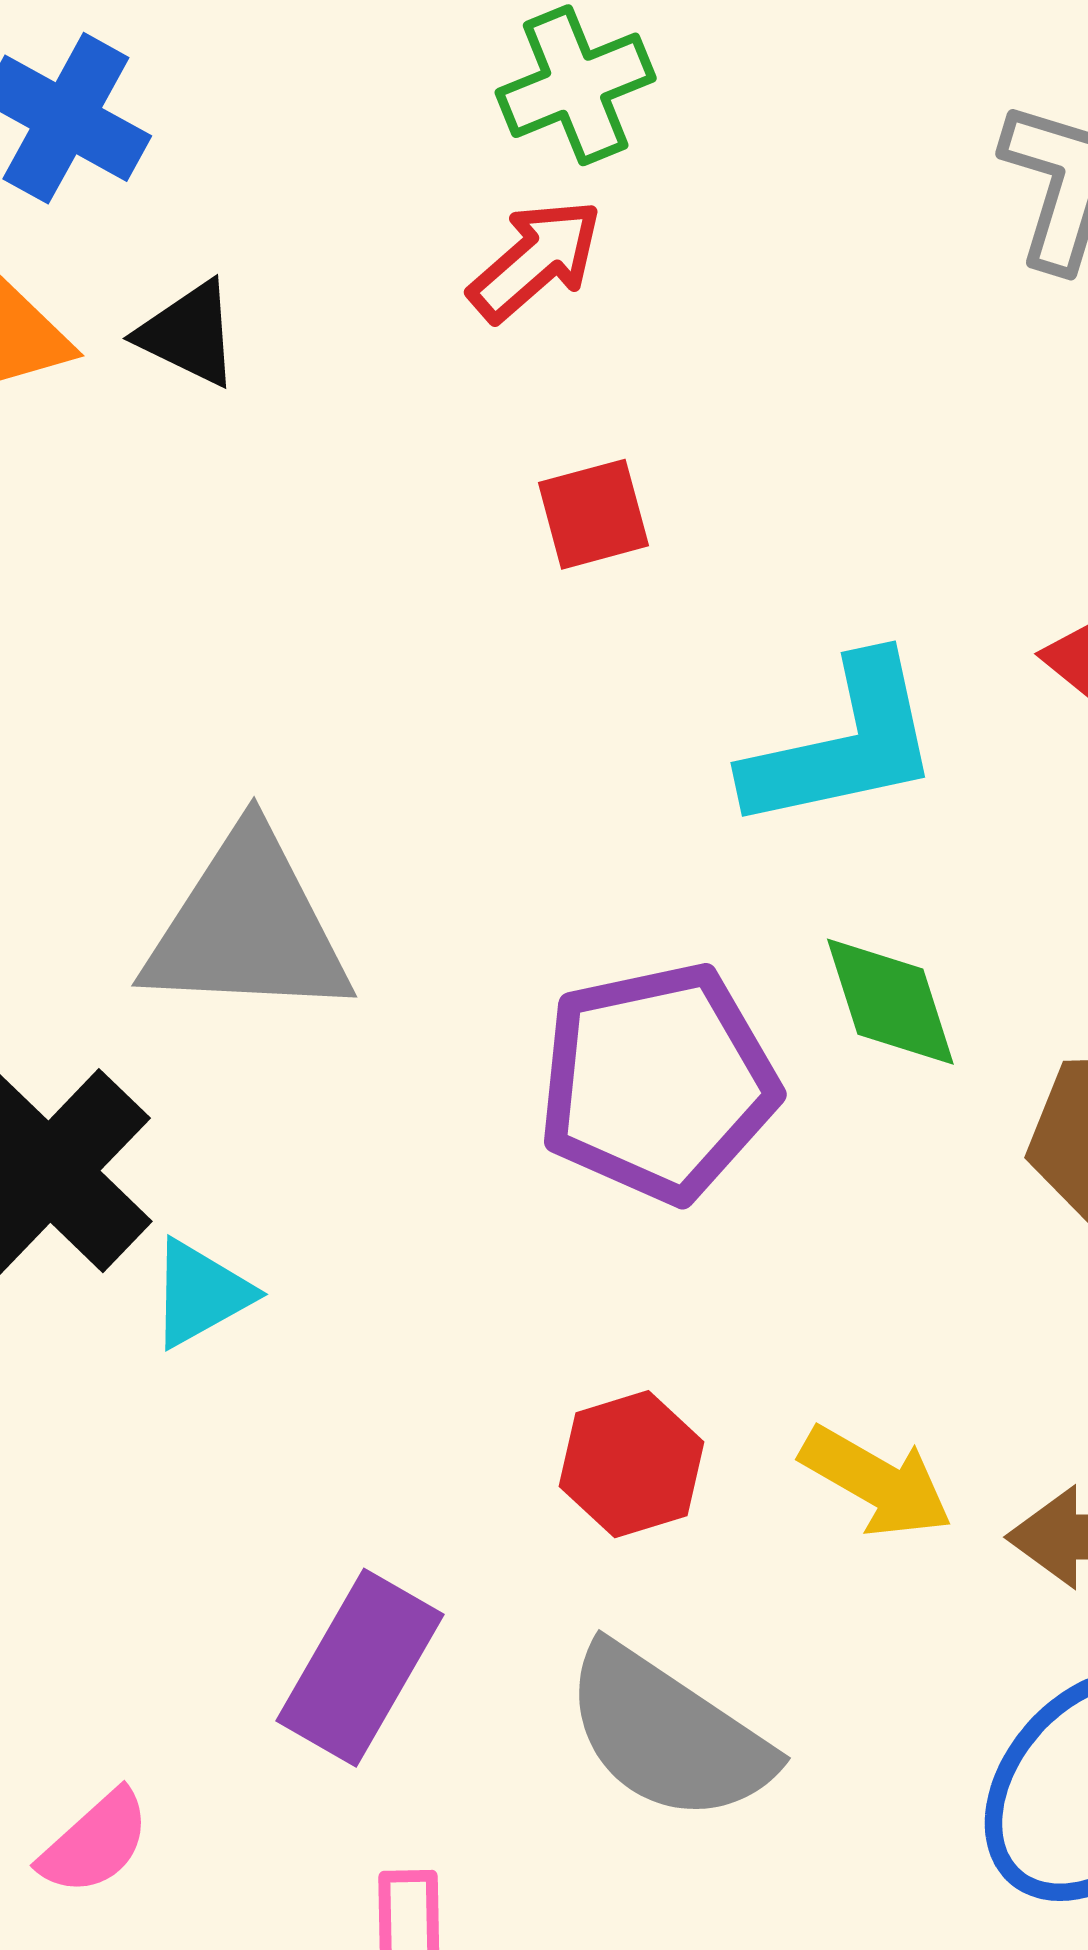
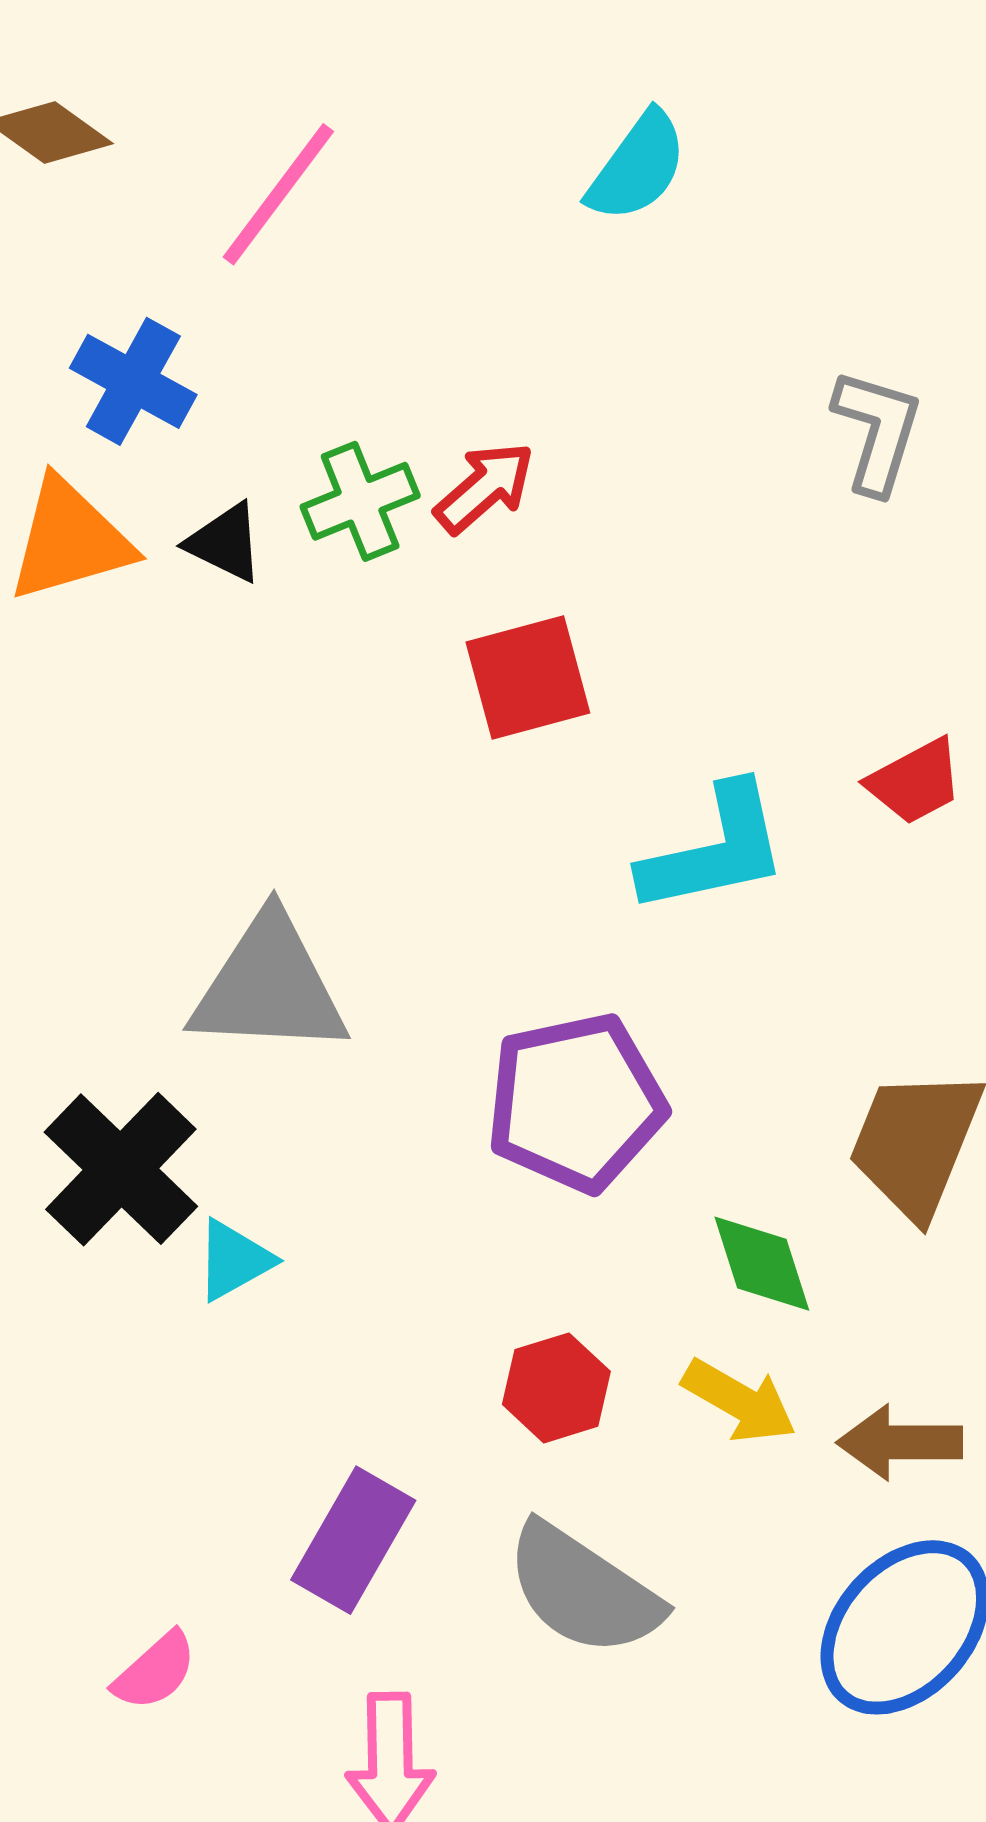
green cross: (576, 85) -> (360, 501), moved
red square: (593, 514) -> (528, 677), size x1.5
green diamond: (890, 1002) -> (762, 1264), moved

